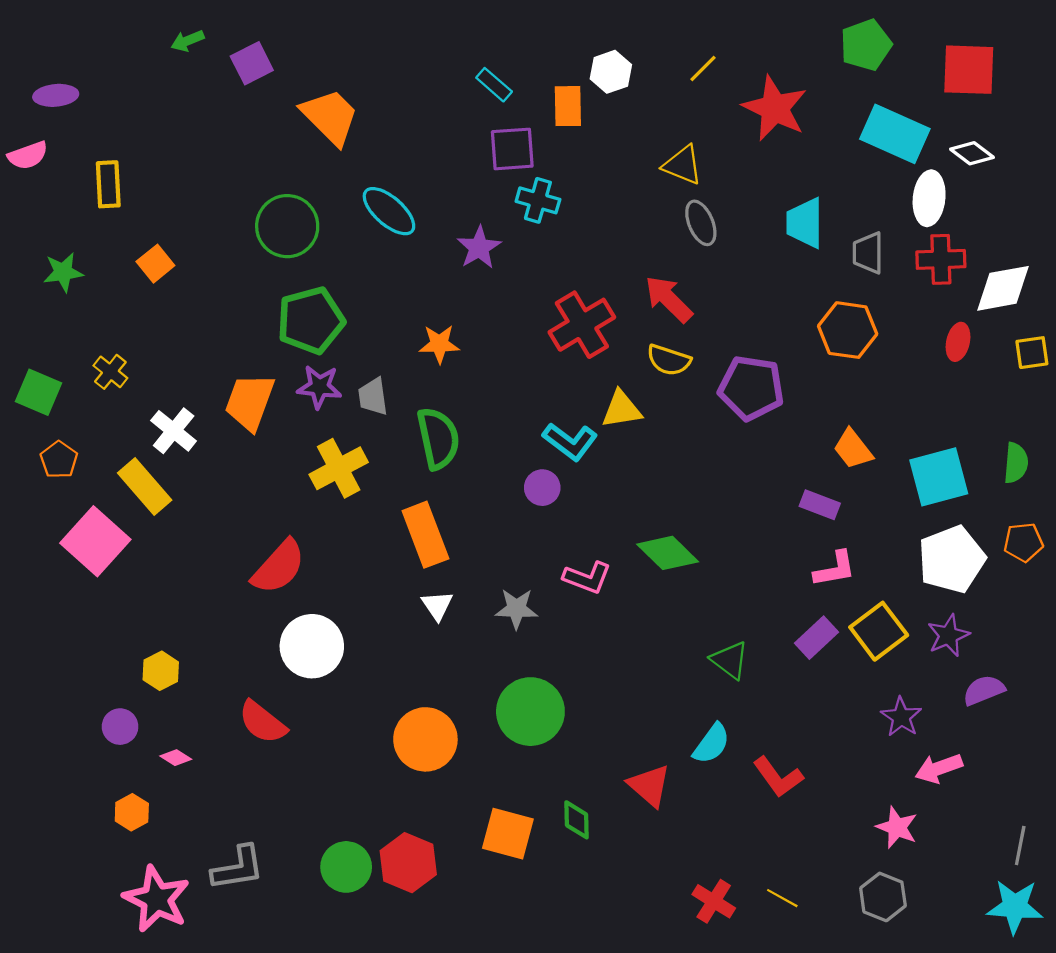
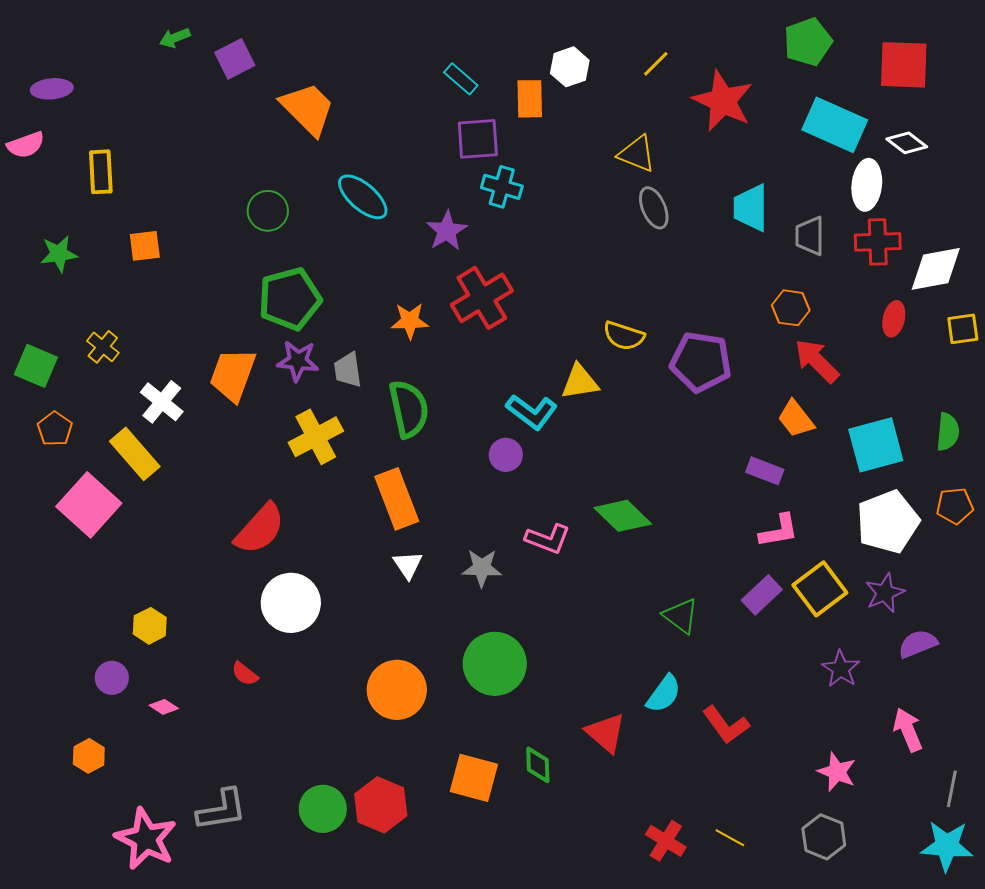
green circle: (287, 226) -> (268, 211), size x0.7
orange square: (155, 264) -> (145, 246), turned 32
red arrow: (669, 299) -> (817, 361), moved
red cross: (582, 325) -> (482, 298), moved
orange hexagon: (848, 330) -> (791, 308), size x0.7
red semicircle: (263, 722) -> (245, 674), size x0.6
pink arrow: (939, 768) -> (908, 730), moved, turned 87
orange hexagon: (132, 812) -> (89, 756), moved

